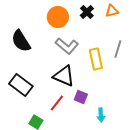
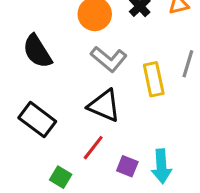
purple square: (81, 97) -> (127, 166), moved
cyan arrow: (101, 115) -> (161, 166), size x1.5

